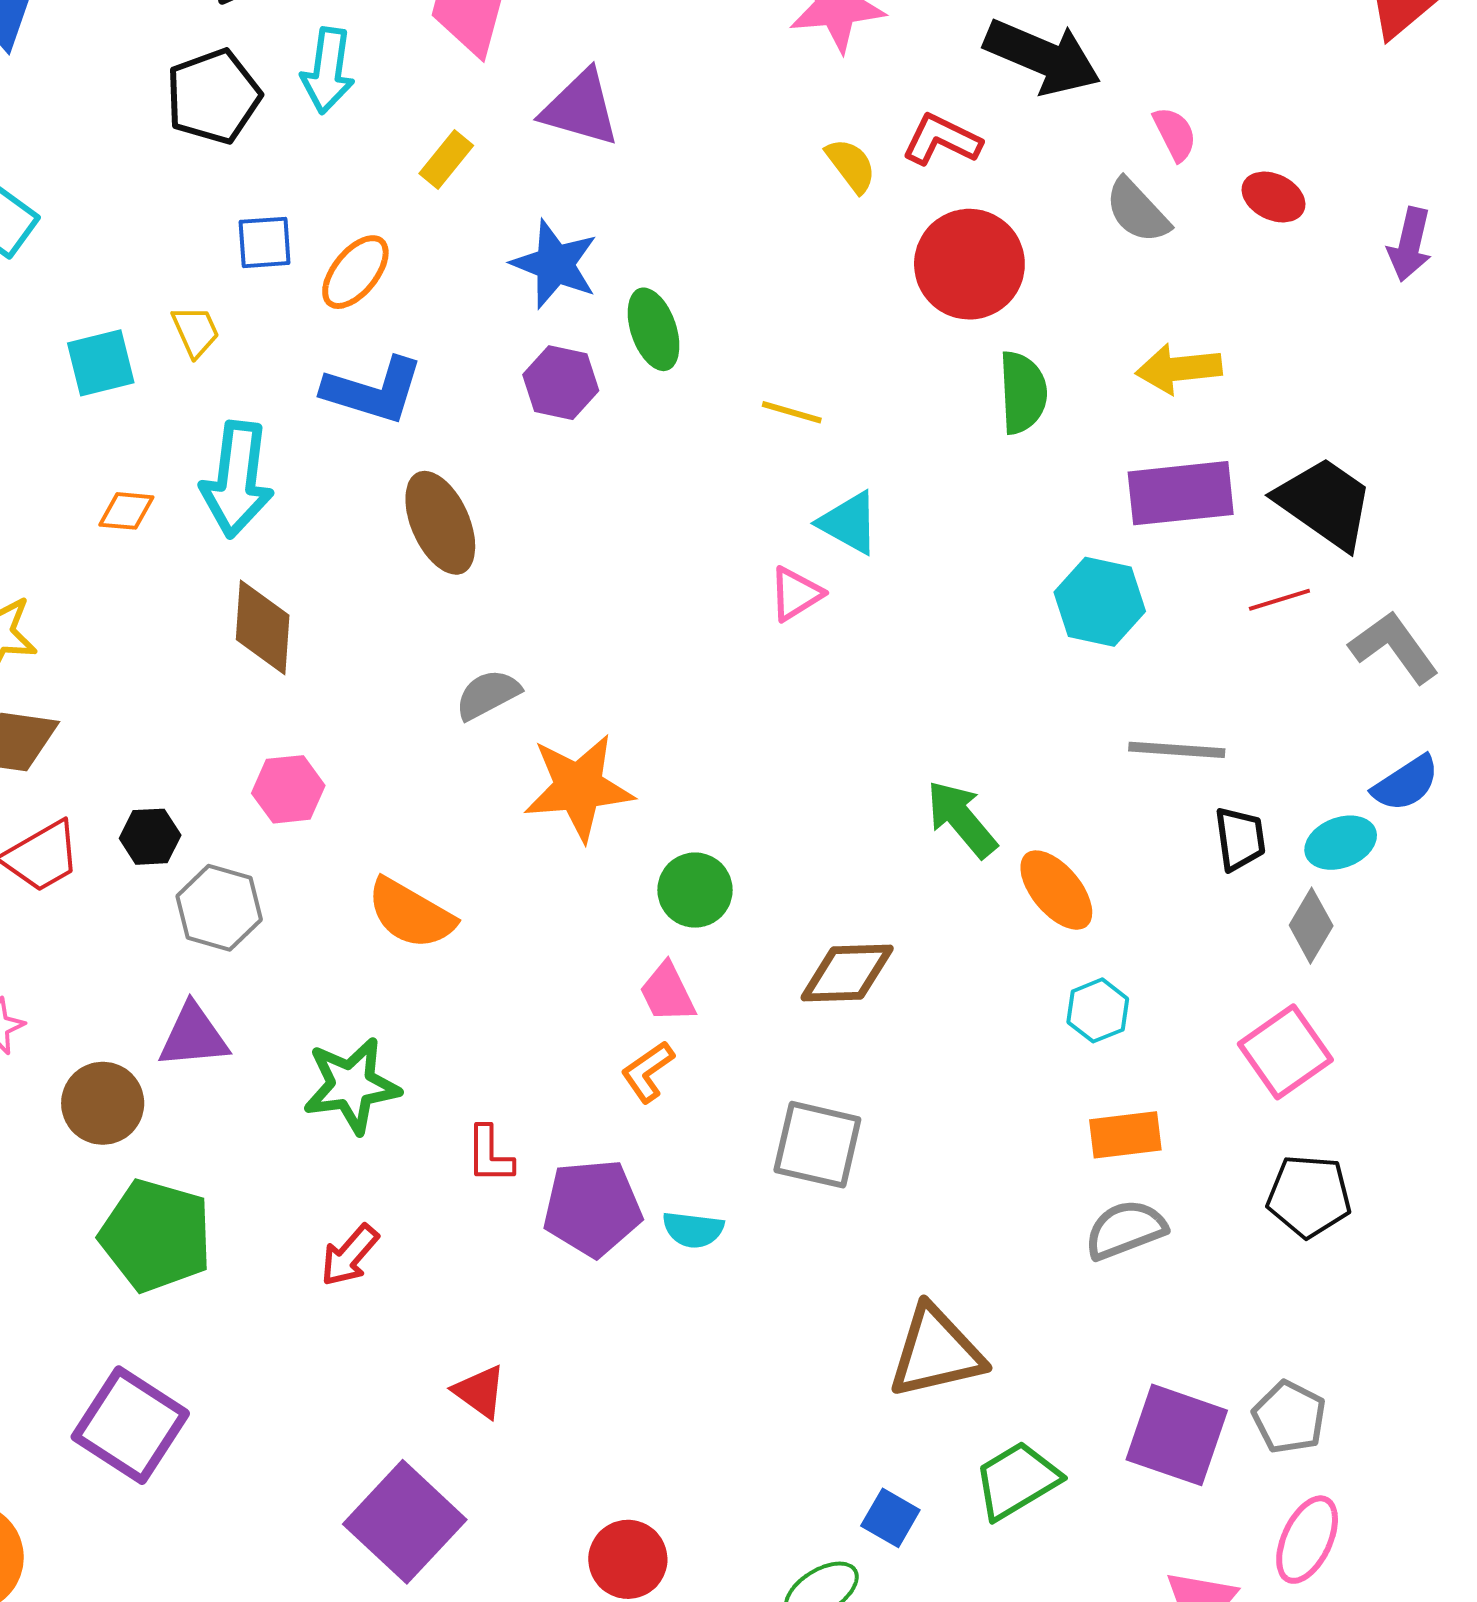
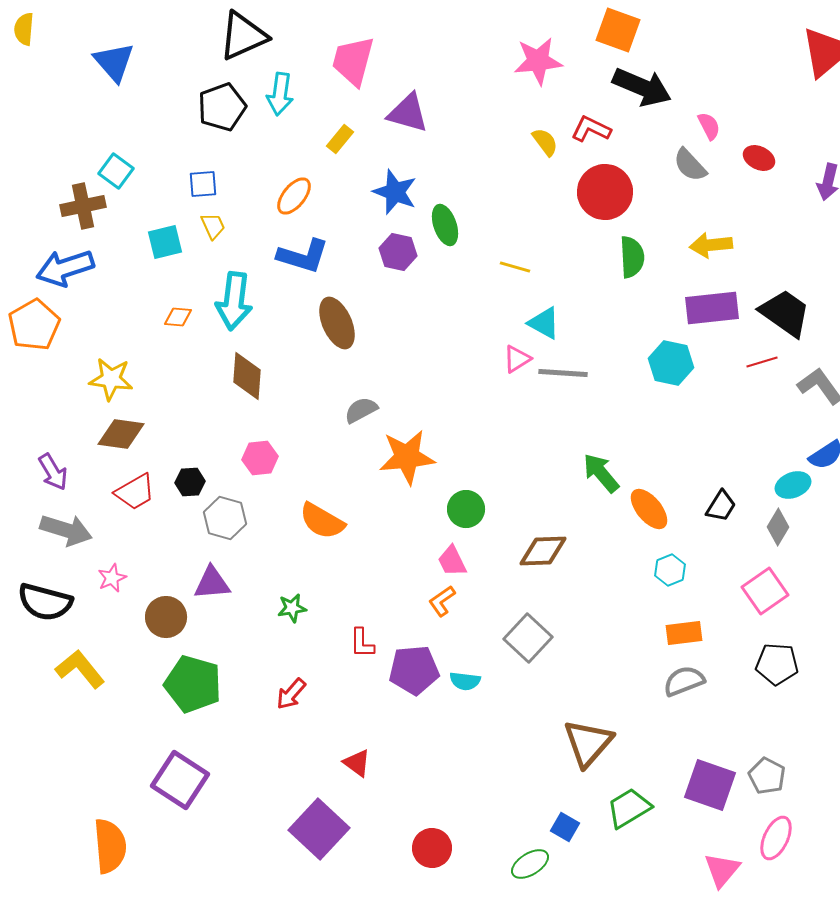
blue square: (265, 242) -> (203, 184), moved
gray line: (1177, 750) -> (563, 373), moved
black trapezoid: (1240, 839) -> (721, 506), moved, turned 40
green star: (351, 1085) -> (292, 608), size x0.6
gray square: (817, 1145) -> (528, 638), turned 30
brown triangle: (936, 1352) -> (588, 743), turned -36

